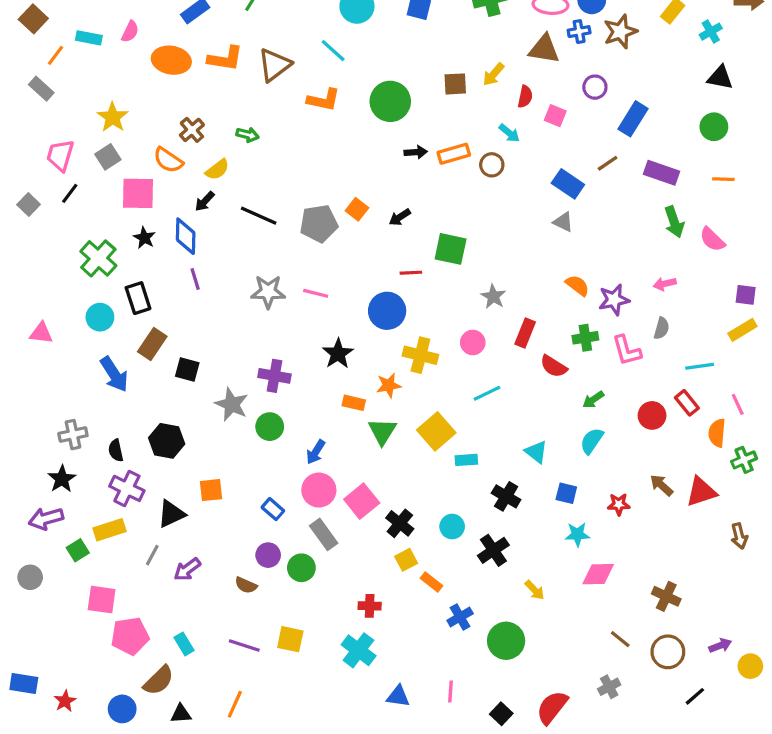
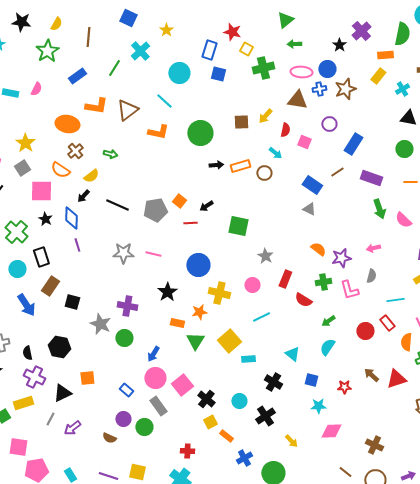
orange ellipse: (171, 60) -> (67, 124), moved
red line: (411, 273) -> (190, 223), moved

